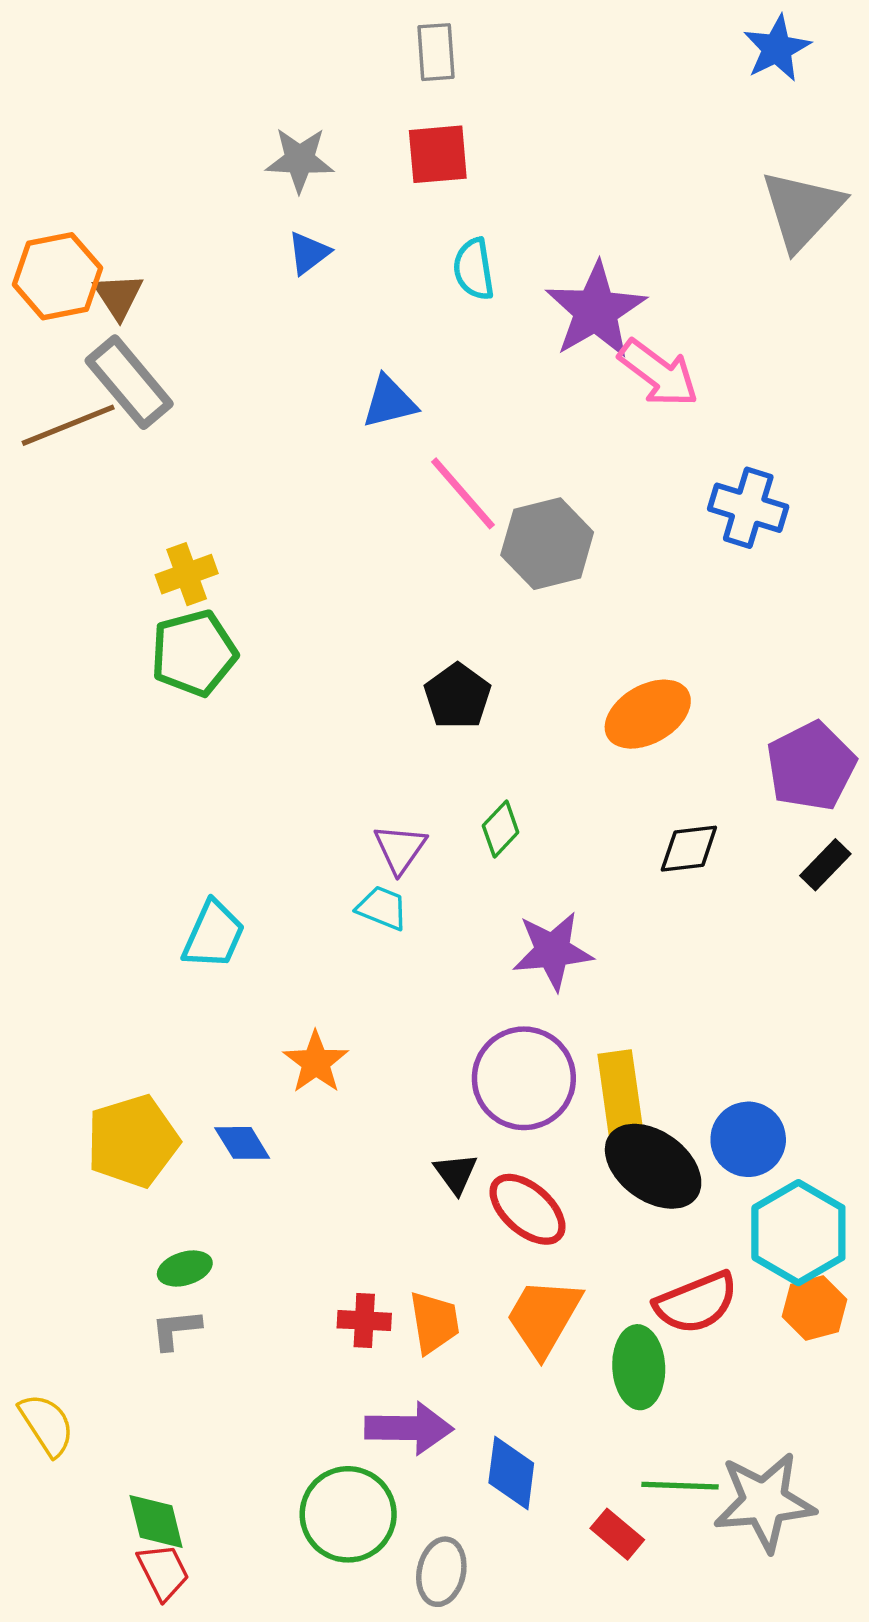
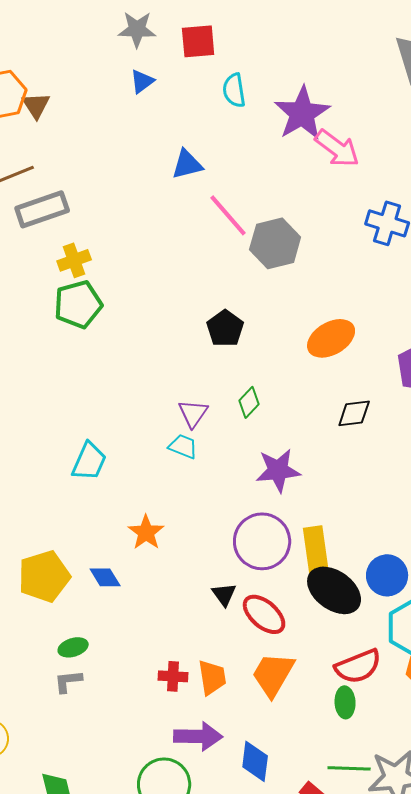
red square: (438, 154) -> (198, 41), moved
gray rectangle: (129, 382) -> (42, 209), moved, turned -69
green ellipse: (639, 1367) -> (345, 702), moved, size x0.7

